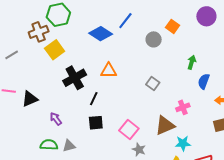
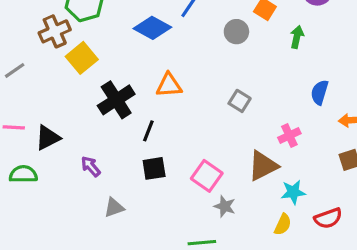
green arrow: (192, 62) -> (297, 37), moved
green semicircle: (49, 145) -> (23, 174), moved

